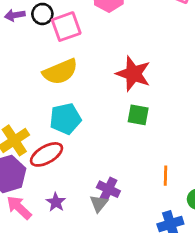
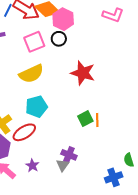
black circle: (42, 14) -> (59, 39), moved
green square: (138, 115) -> (85, 119), moved, turned -35
orange line: (165, 176) -> (97, 120), moved

